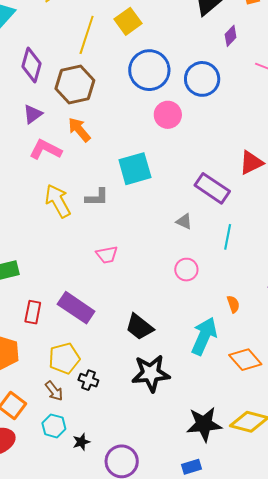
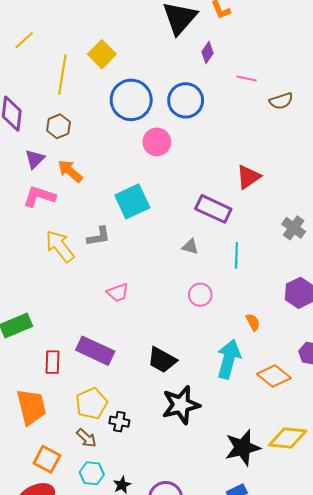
brown hexagon: (75, 84) -> (58, 126), size x0.6
purple triangle: (33, 114) -> (35, 159), moved

